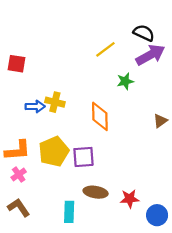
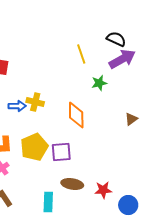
yellow line: (105, 49) -> (81, 54), turned -72

